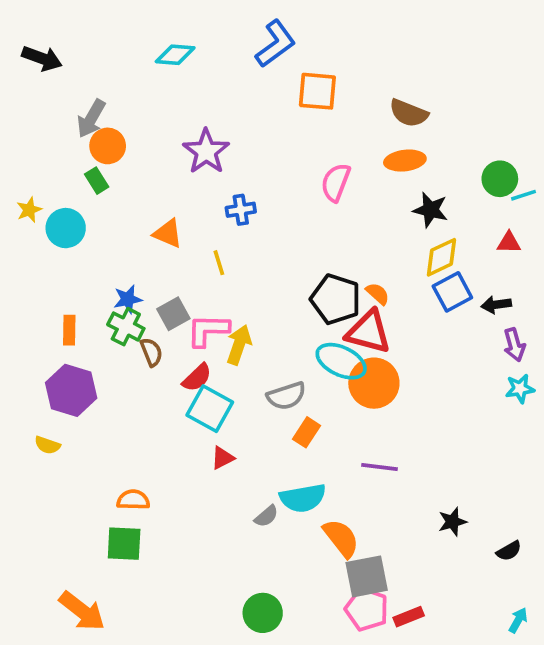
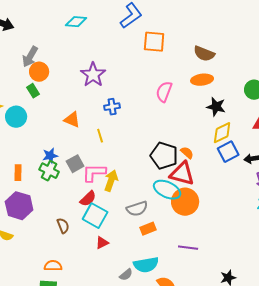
brown semicircle: (151, 352) -> (63, 226), moved
orange rectangle: (306, 432) -> (148, 229), turned 35

